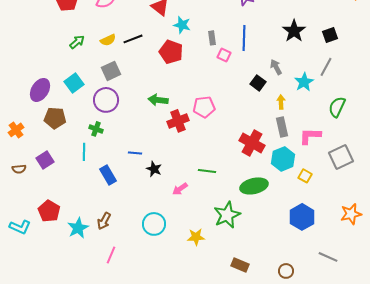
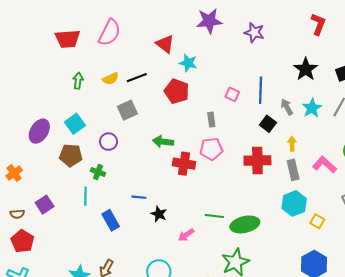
gray rectangle: (212, 38) -> (211, 120), moved
blue line: (244, 38) -> (261, 90), moved
green arrow: (77, 42) -> (78, 81), turned -42
gray square: (111, 71) -> (127, 110), moved
cyan star: (304, 82) -> (312, 108), moved
purple circle: (106, 100) -> (108, 142), size x0.7
brown pentagon: (55, 118) -> (71, 155), moved
red cross: (178, 121) -> (184, 164), turned 30
pink L-shape: (310, 136) -> (325, 165), moved, turned 40
red cross: (252, 143) -> (257, 160), moved, turned -30
green ellipse: (254, 186) -> (245, 224), moved
red pentagon: (49, 211) -> (22, 241), moved

